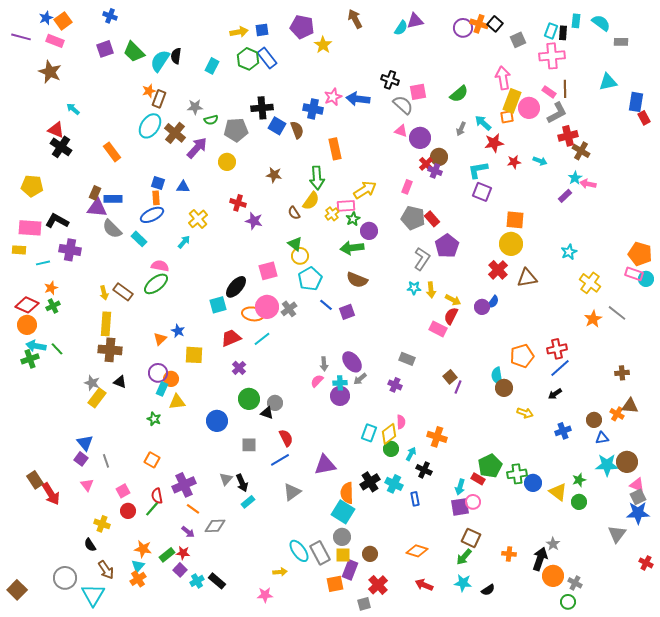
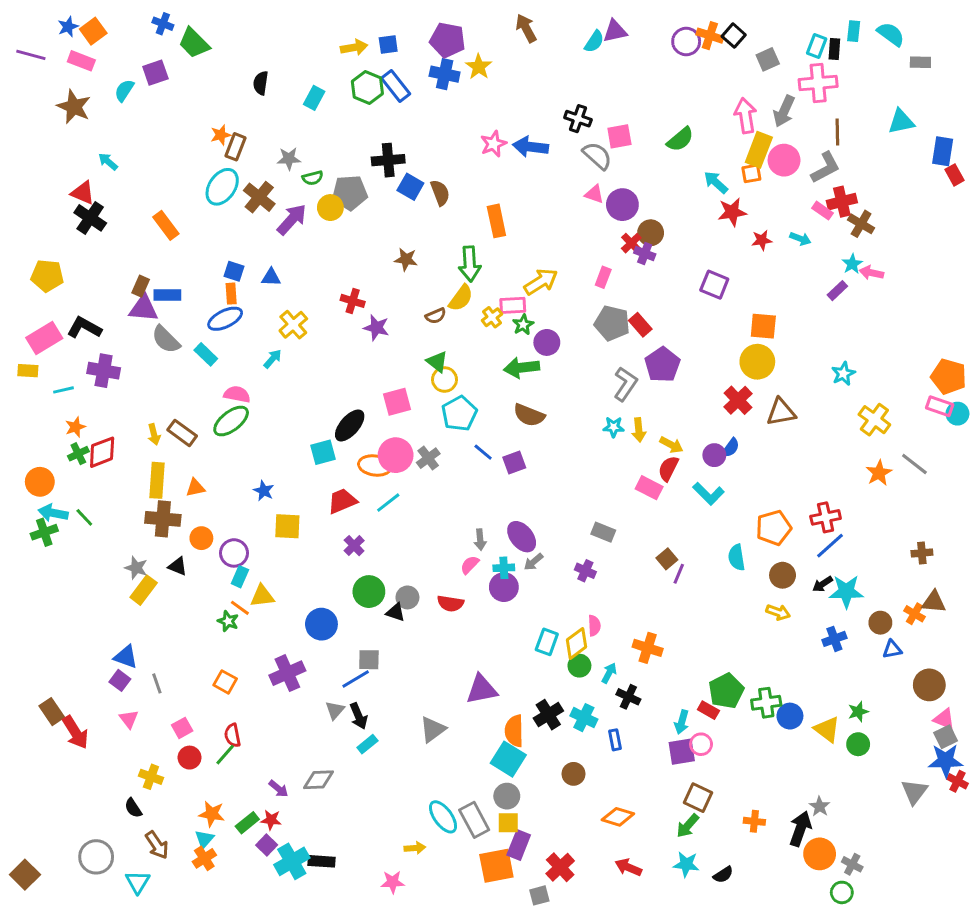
green trapezoid: (134, 52) -> (194, 43), moved
cyan semicircle: (160, 61) -> (124, 90), moved, size x0.7
pink rectangle: (549, 92) -> (823, 211), moved
blue cross: (313, 109) -> (445, 74), moved
gray arrow: (461, 129) -> (784, 111), moved, size x1.5
yellow circle: (227, 162) -> (330, 208), moved
cyan L-shape: (478, 170) -> (708, 494), moved, turned -125
brown semicircle: (294, 213) -> (436, 316), turned -80
pink rectangle: (30, 228) -> (44, 338), turned -35
red diamond: (27, 305) -> (102, 452), moved, turned -45
orange triangle: (160, 339) -> (195, 488), moved, turned 32
orange circle: (171, 379) -> (201, 538), moved
brown circle: (504, 388) -> (783, 575), moved
red semicircle: (286, 438) -> (450, 603), moved, turned 126
blue triangle: (85, 443) -> (126, 657), turned -30
blue line: (280, 460) -> (356, 679), moved
cyan star: (607, 465) -> (846, 592), moved
purple cross: (184, 485) -> (287, 673), moved
orange line: (193, 509) -> (240, 608), moved
brown circle: (370, 554) -> (574, 774), moved
red cross: (646, 563) -> (957, 781), moved
cyan cross: (197, 581) -> (292, 861), size x1.6
black rectangle: (217, 581) -> (321, 861), turned -36
orange square: (335, 584) -> (496, 866), size x1.4
cyan triangle: (93, 595) -> (138, 882), size x0.7

